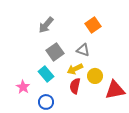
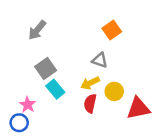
gray arrow: (46, 25) -> (37, 30), moved
gray square: (55, 52) -> (46, 69), moved
blue circle: (46, 102) -> (19, 123), moved

